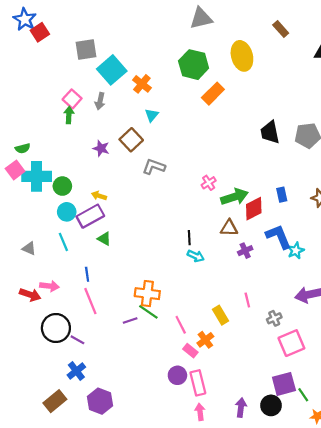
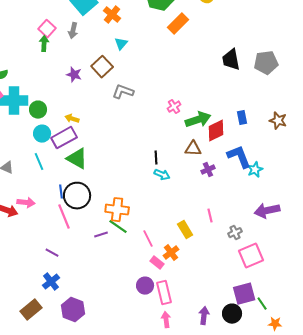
green triangle: (104, 239) -> (77, 159), size x1.6
black circle: (56, 328) -> (77, 196), moved

